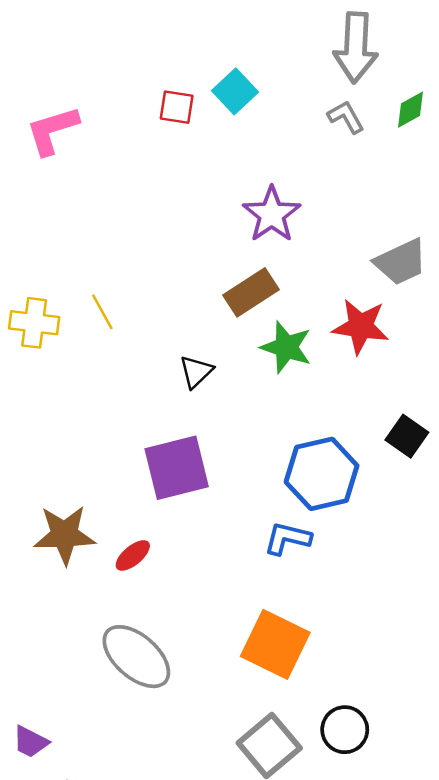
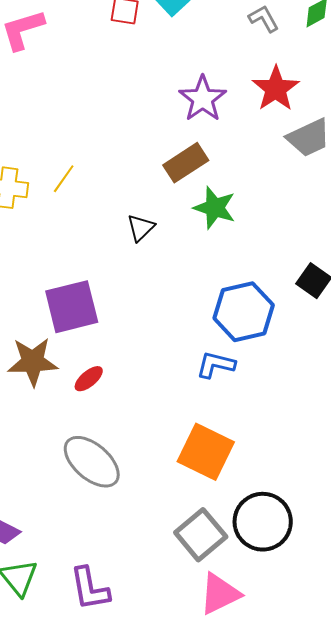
yellow line: (102, 312) -> (64, 179), turned 64
red star: (361, 326) -> (276, 89), moved, turned 30
purple square: (177, 468) -> (72, 307), moved
black circle: (345, 730) -> (263, 522), size x1.5

